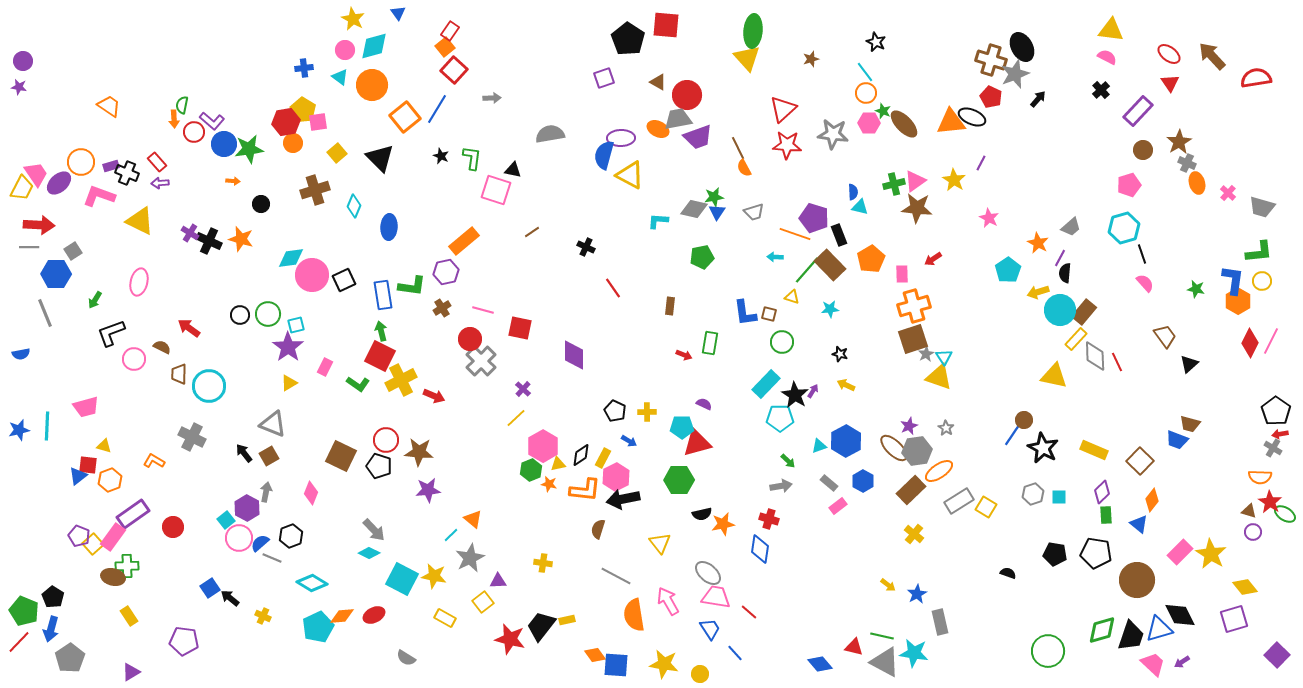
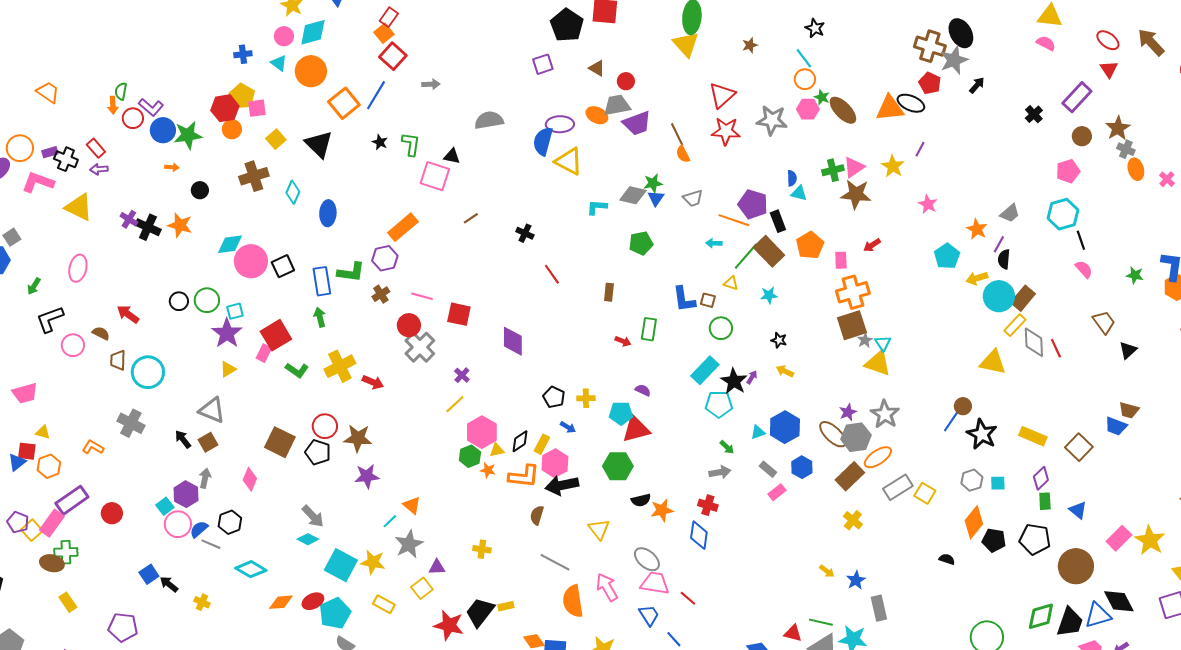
black cross: (1101, 90) -> (1034, 114), moved
red circle: (687, 95) -> (626, 81), size x0.6
red square: (380, 356) -> (276, 335), moved, turned 32
gray star: (946, 428) -> (885, 414), size x1.8
orange diamond: (1152, 500) -> (974, 522), moved, size x1.4
cyan pentagon: (318, 627) -> (335, 613), moved

